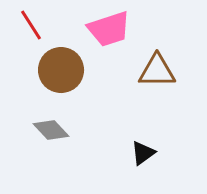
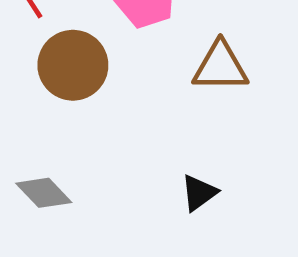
gray diamond: (51, 130) -> (44, 193), moved

